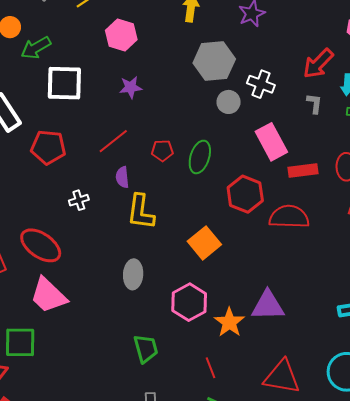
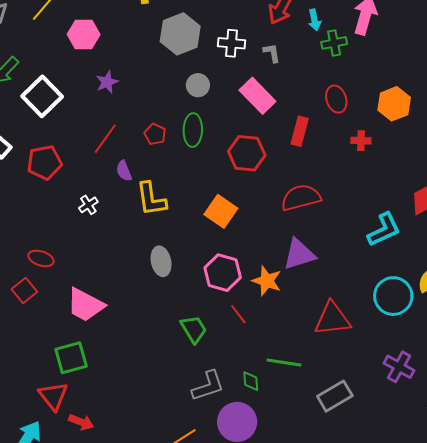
white square: (64, 83) -> (42, 96), turned -30
gray circle: (229, 102) -> (198, 85), moved
gray L-shape: (314, 103) -> (272, 53), moved
red pentagon: (162, 151) -> (155, 134), turned -30
red rectangle: (303, 171) -> (300, 131), moved, turned -52
red semicircle: (289, 217) -> (301, 198), moved
red ellipse: (41, 245) -> (41, 258), moved, size x0.6
red line: (210, 368) -> (238, 314), moved

